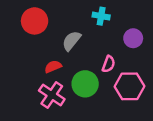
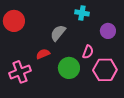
red circle: (35, 21) -> (14, 21), moved
pink cross: (52, 95) -> (20, 72), moved, turned 35

